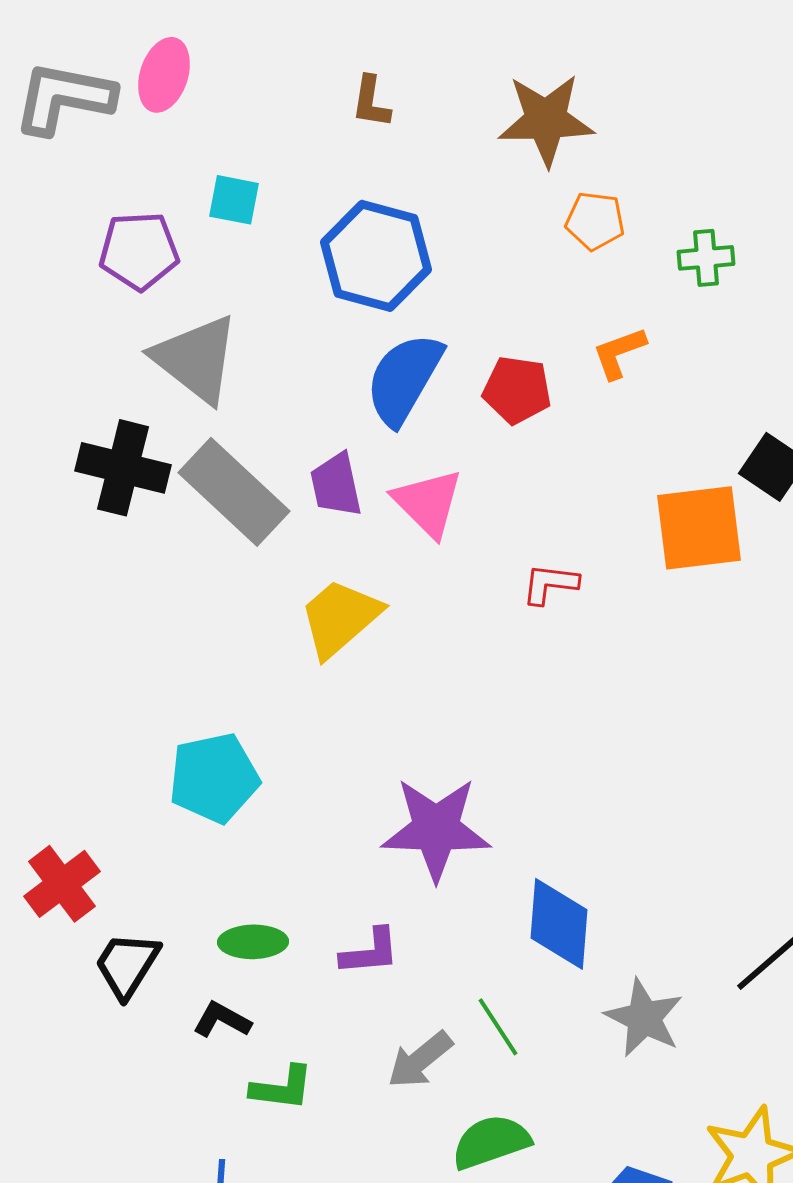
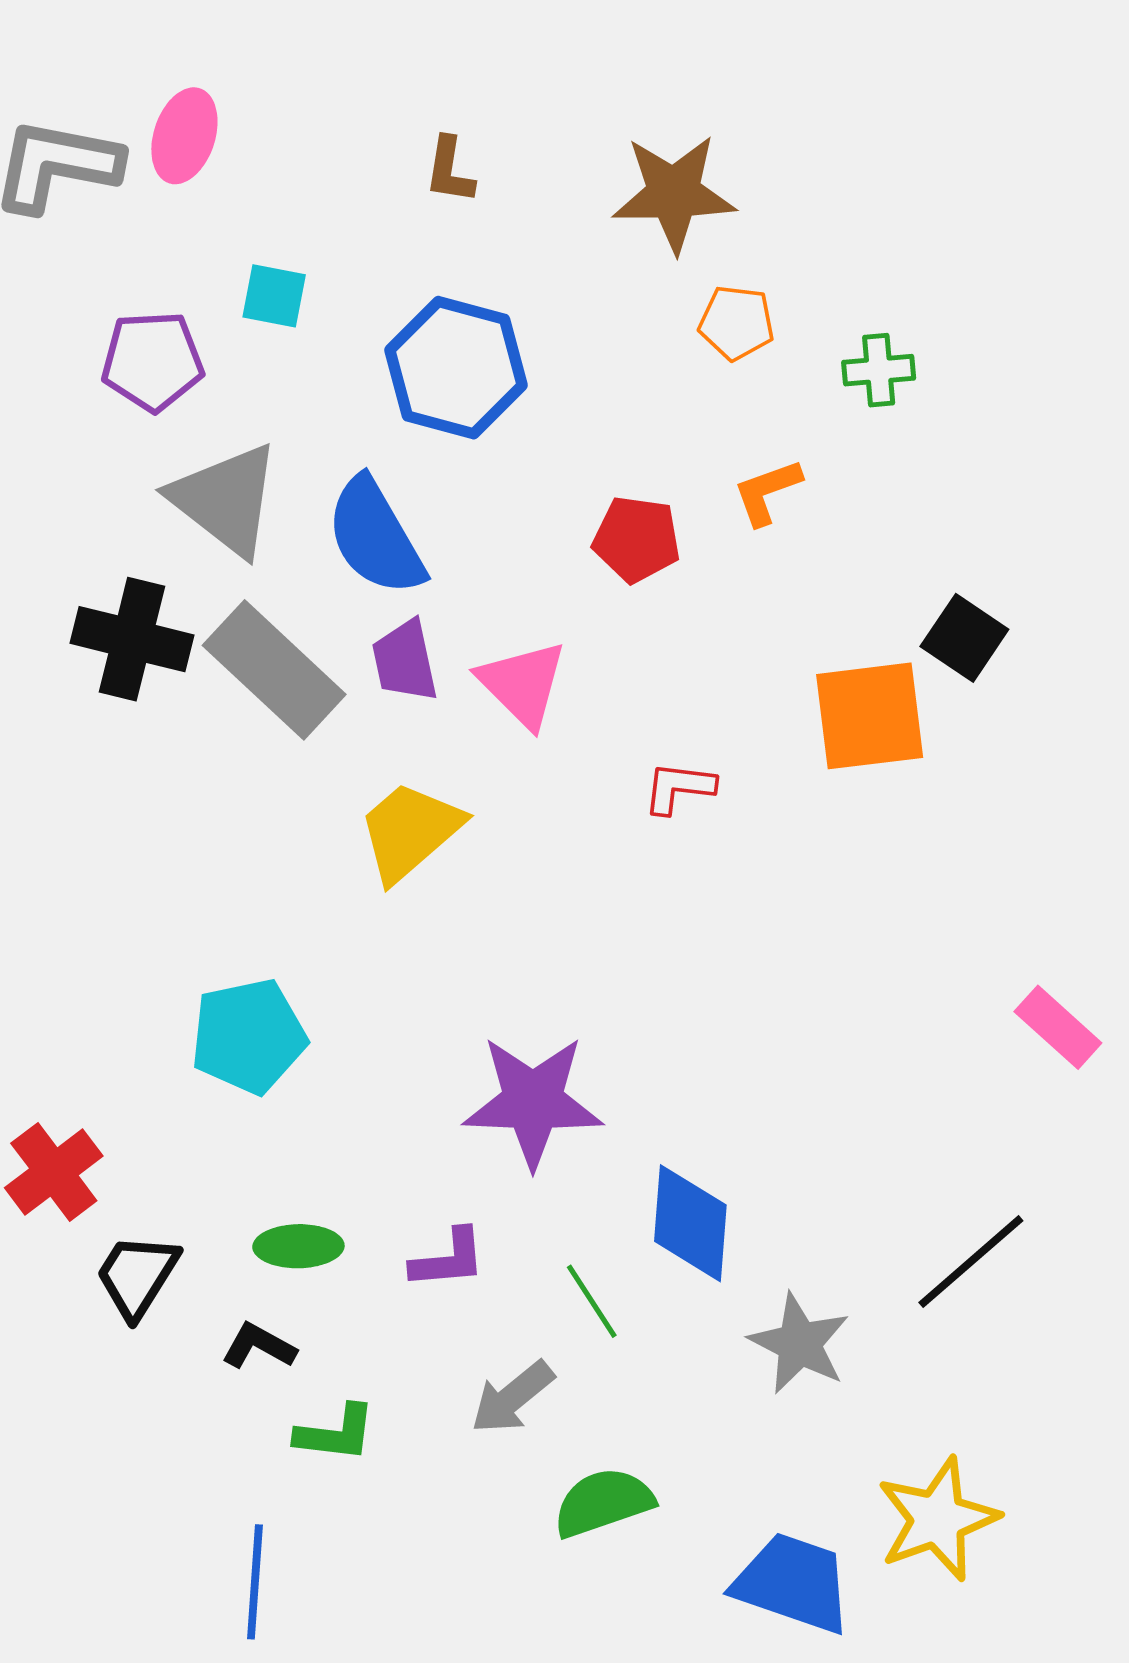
blue semicircle: (404, 379) -> (375, 537), moved, turned -60
green line: (498, 1027) -> (592, 1301), moved

